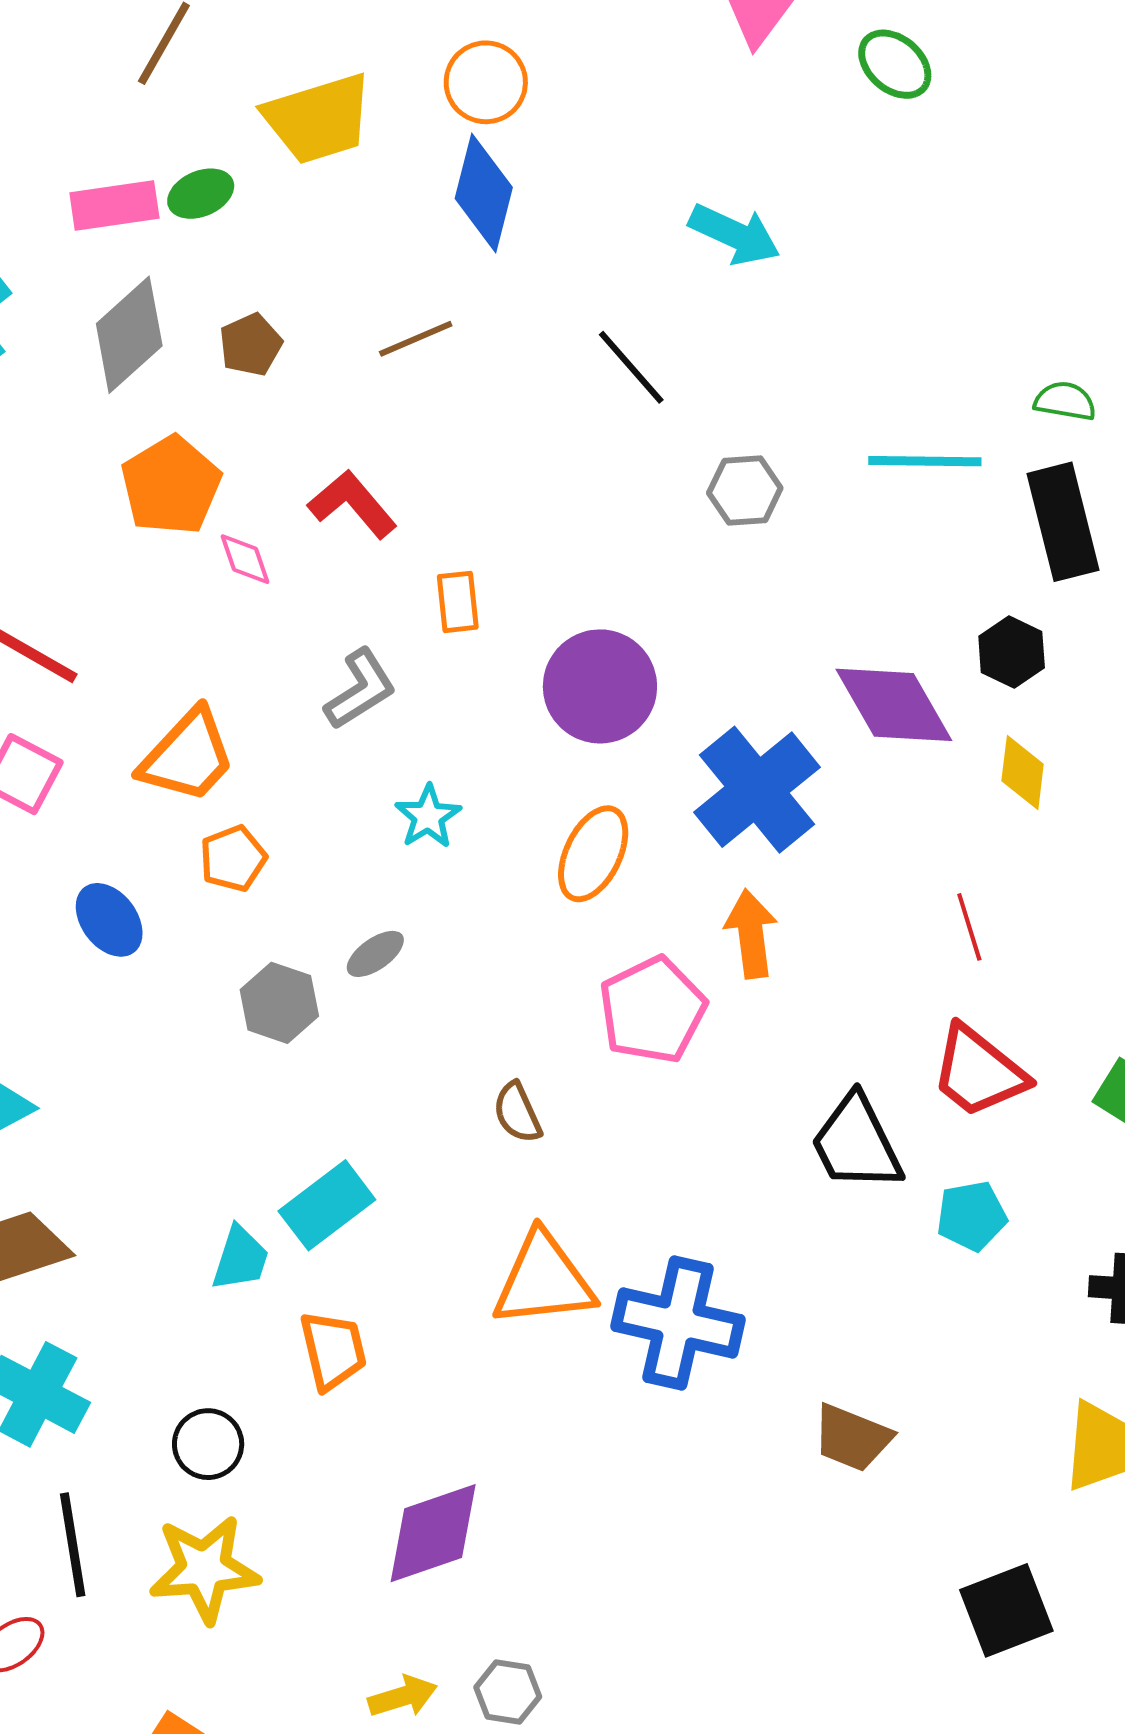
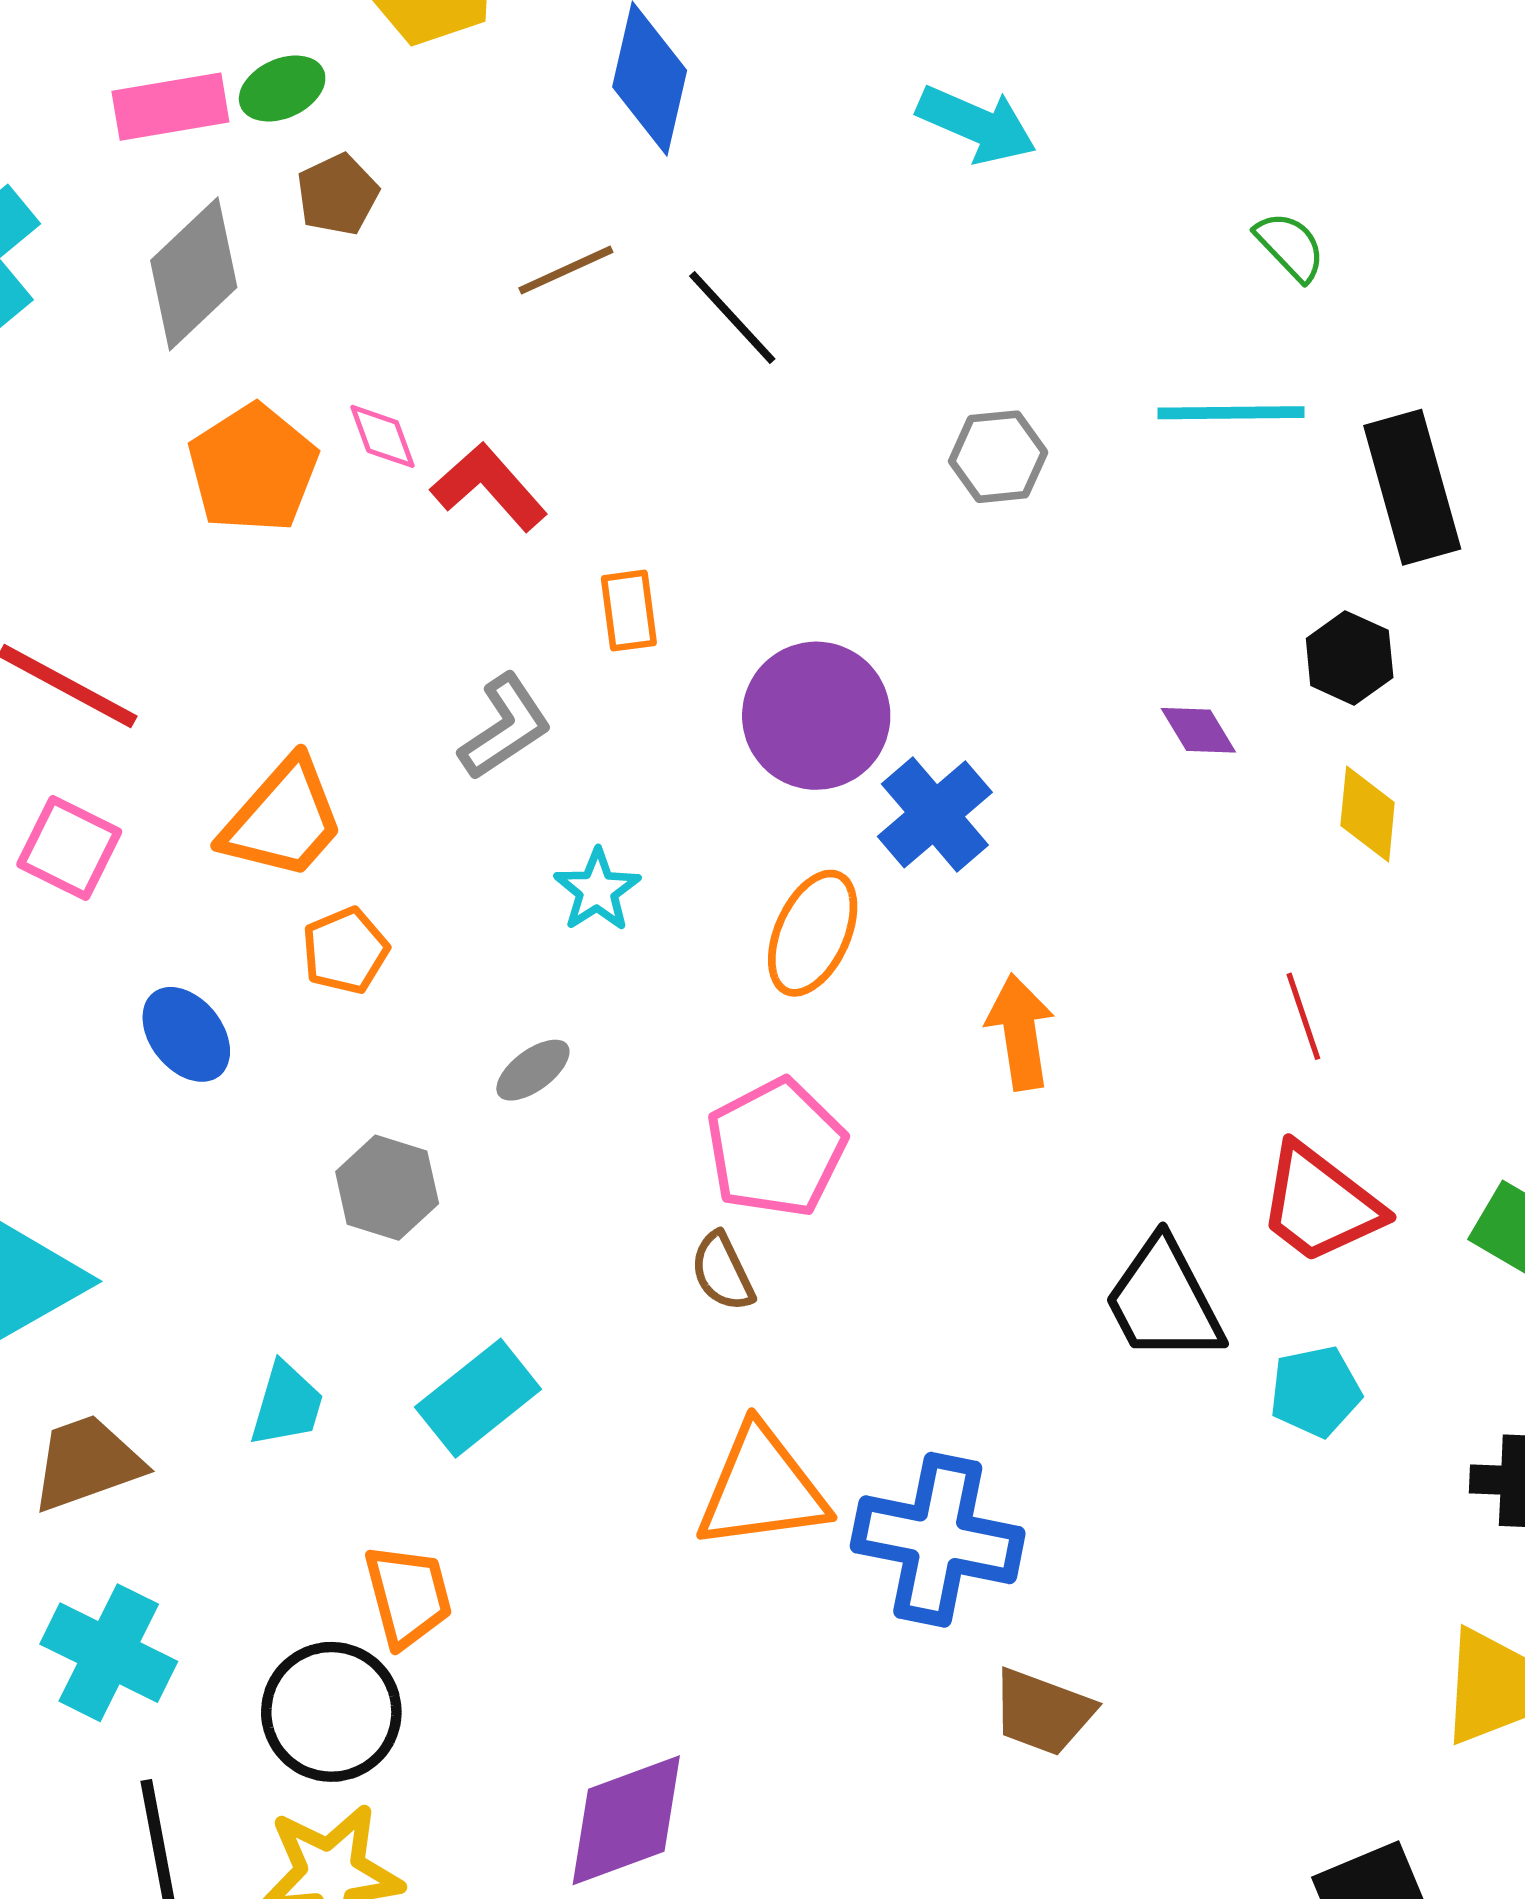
brown pentagon: (251, 345) -> (338, 195), moved
black line: (631, 367) -> (732, 317), moved
green semicircle: (1065, 401) -> (1290, 246), moved, turned 38
pink diamond: (245, 559) -> (383, 436), moved
purple diamond: (894, 705) -> (1198, 730), size x0.5
blue cross: (757, 790) -> (935, 814), moved, size x0.7
gray hexagon: (279, 1003) -> (387, 1188), moved
pink pentagon: (653, 1010) -> (776, 1148), moved
cyan trapezoid: (240, 1258) -> (287, 1405), moved
orange trapezoid: (333, 1350) -> (408, 1596), moved
brown trapezoid: (852, 1438) -> (1043, 1712), moved
black circle: (208, 1444) -> (331, 1712), size x1.5

